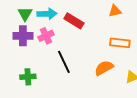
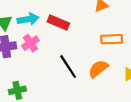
black line: (64, 62) -> (68, 66), moved

